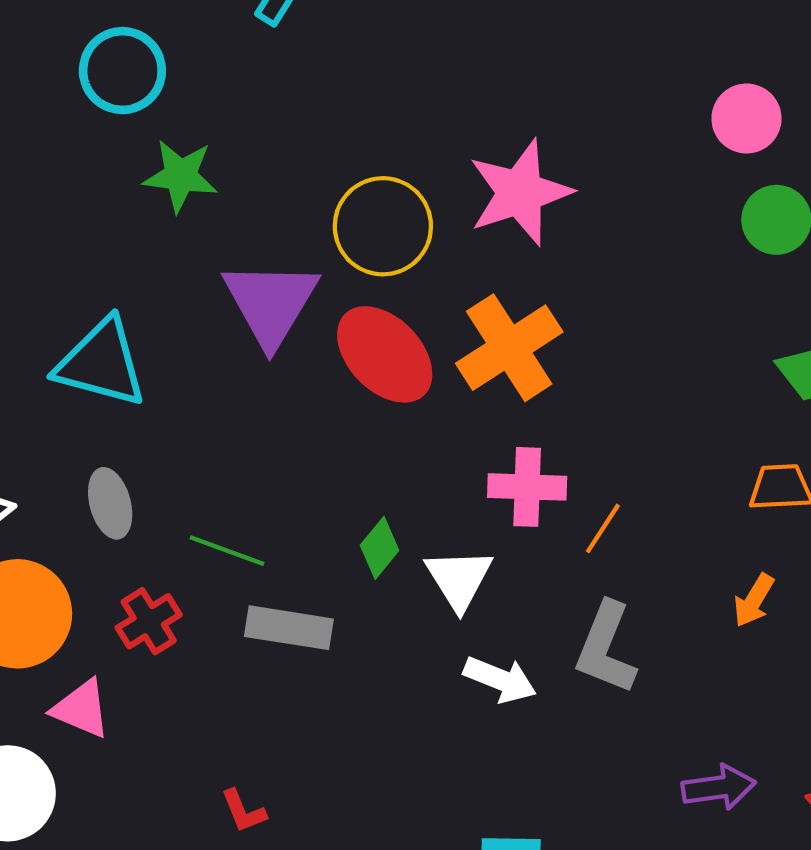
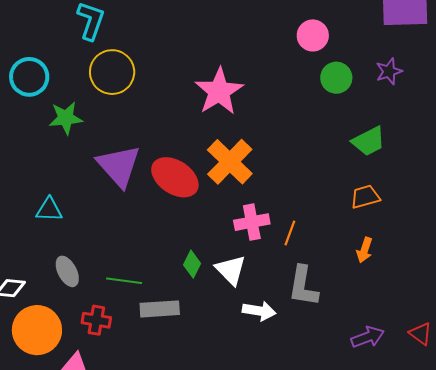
yellow circle: (383, 226) -> (112, 72), moved
cyan triangle: (101, 363) -> (49, 210), size x0.6
red cross: (149, 621) -> (96, 320), turned -36

